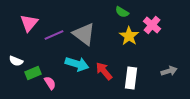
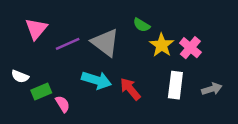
green semicircle: (122, 12) -> (142, 25), moved
pink cross: (152, 25) -> (190, 48), moved
white rectangle: (131, 78) -> (175, 85), moved

